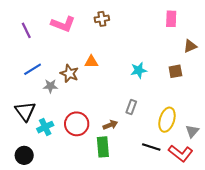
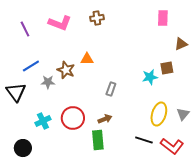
cyan star: (139, 70) -> (150, 77), moved
gray rectangle: (131, 107) -> (111, 89), moved
black triangle: (25, 111) -> (16, 92), moved
gray triangle: (192, 131) -> (183, 114), moved

